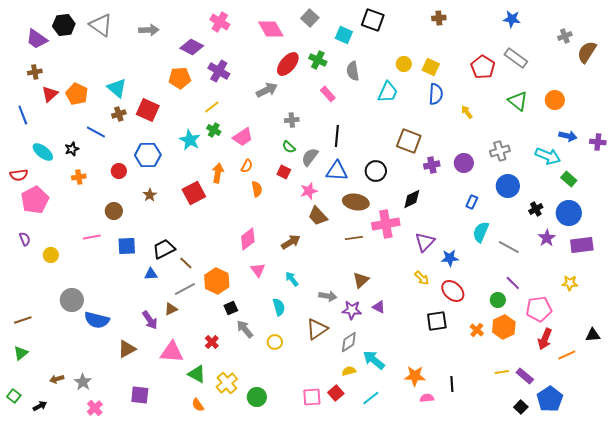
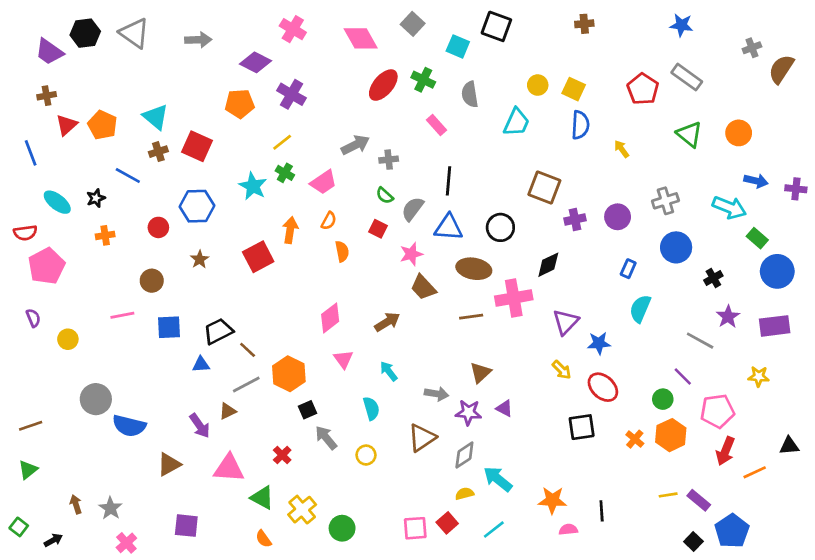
gray arrow: (267, 90) -> (355, 145), moved
blue circle: (569, 213) -> (777, 271), moved
gray line: (509, 247) -> (700, 341), moved
brown arrow: (57, 379) -> (76, 504), turned 88

